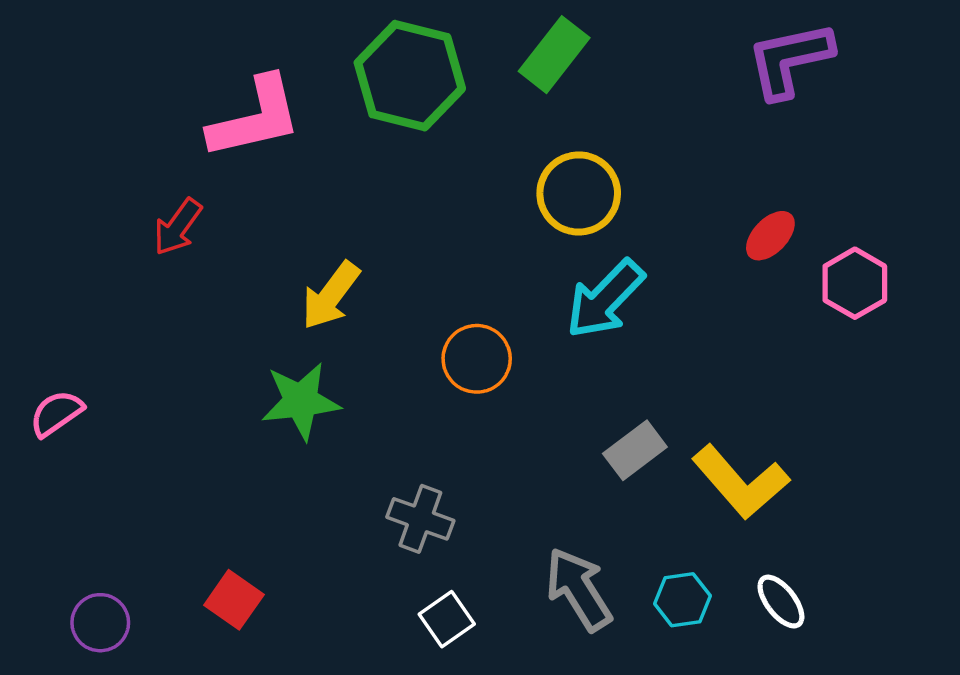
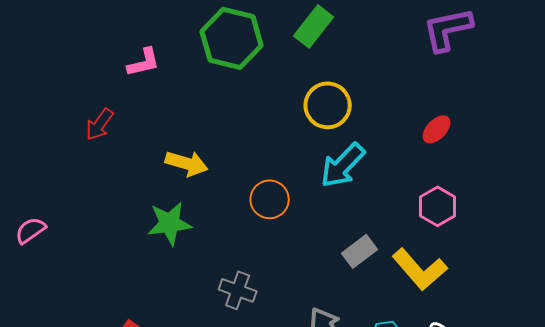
pink L-shape: (255, 118) -> (144, 62), size x0.6
pink hexagon: (855, 283) -> (438, 206), moved
yellow arrow: (331, 295) -> (187, 163), turned -111

